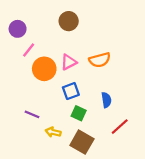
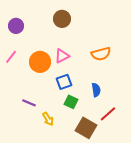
pink line: (29, 50) -> (11, 57), moved
orange semicircle: (100, 60) -> (101, 54), moved
yellow arrow: (53, 132) -> (48, 119), turned -136
brown square: (82, 142) -> (86, 128), moved

